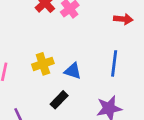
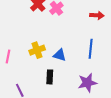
black rectangle: (59, 100) -> (50, 77), turned -40

